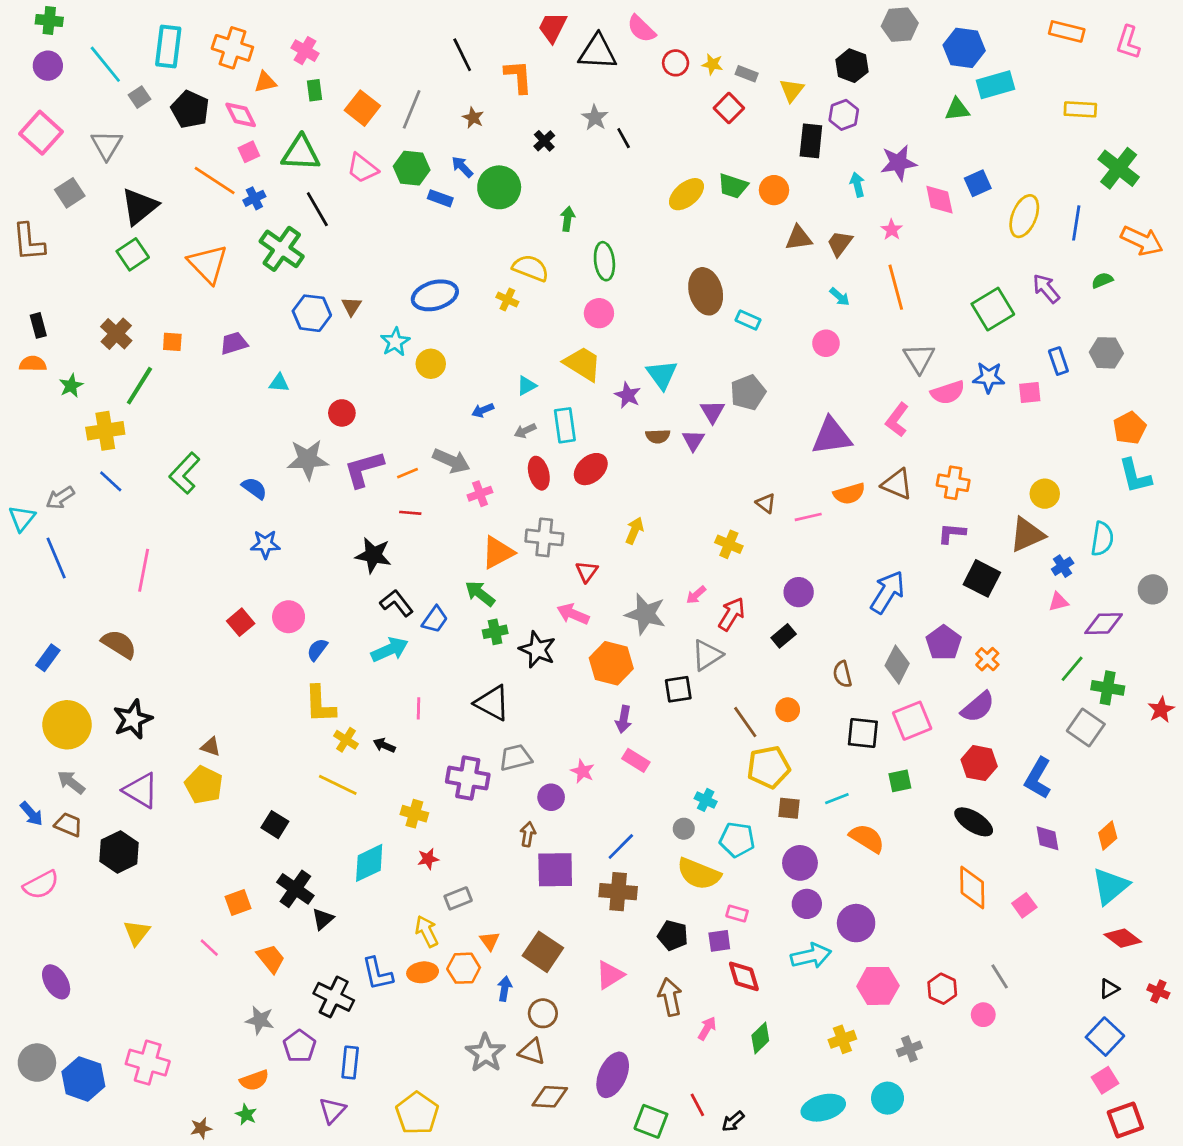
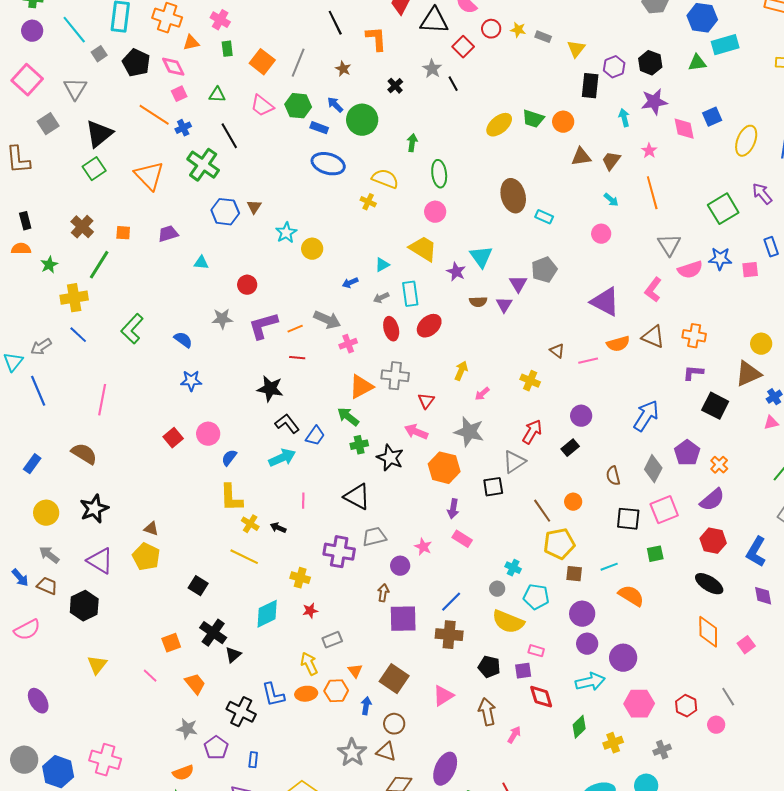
black hexagon: (852, 66) -> (650, 63), moved
red square: (729, 108) -> (463, 47), moved
green triangle: (301, 153) -> (217, 95), size x0.6
blue ellipse: (435, 295) -> (328, 164), moved, turned 32
purple triangle: (831, 436) -> (605, 302), turned 36
gray star: (308, 459) -> (222, 319), size x0.7
pink arrow: (696, 595) -> (482, 394), moved
yellow circle: (67, 725) -> (46, 513), size x0.7
green diamond: (760, 1038) -> (579, 727), moved
blue rectangle: (350, 1063) -> (253, 760), size x0.7

